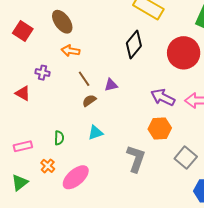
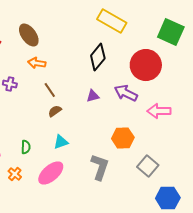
purple triangle: (111, 85) -> (93, 96), moved
purple arrow: (163, 97) -> (126, 93), moved
pink ellipse: (76, 177) -> (51, 173), moved

